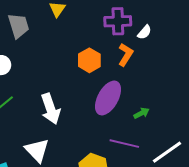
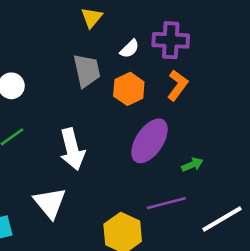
gray trapezoid: (19, 26) -> (87, 71), moved
white semicircle: (144, 32) -> (130, 49), moved
purple line: (124, 144) -> (166, 203), turned -32

